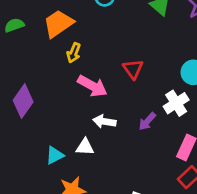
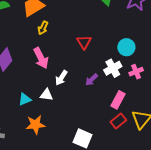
pink arrow: (92, 86) -> (41, 58), moved, turned 30
white arrow: (104, 121) -> (61, 78), turned -70

